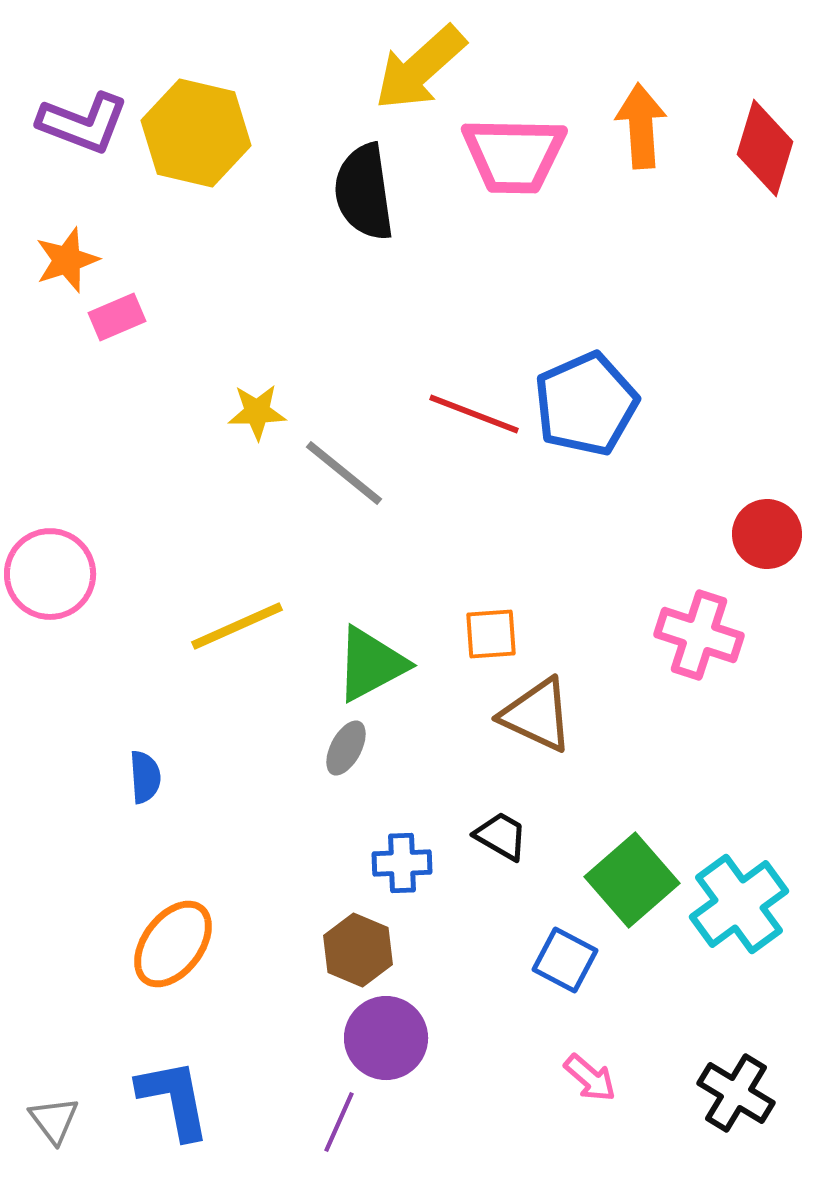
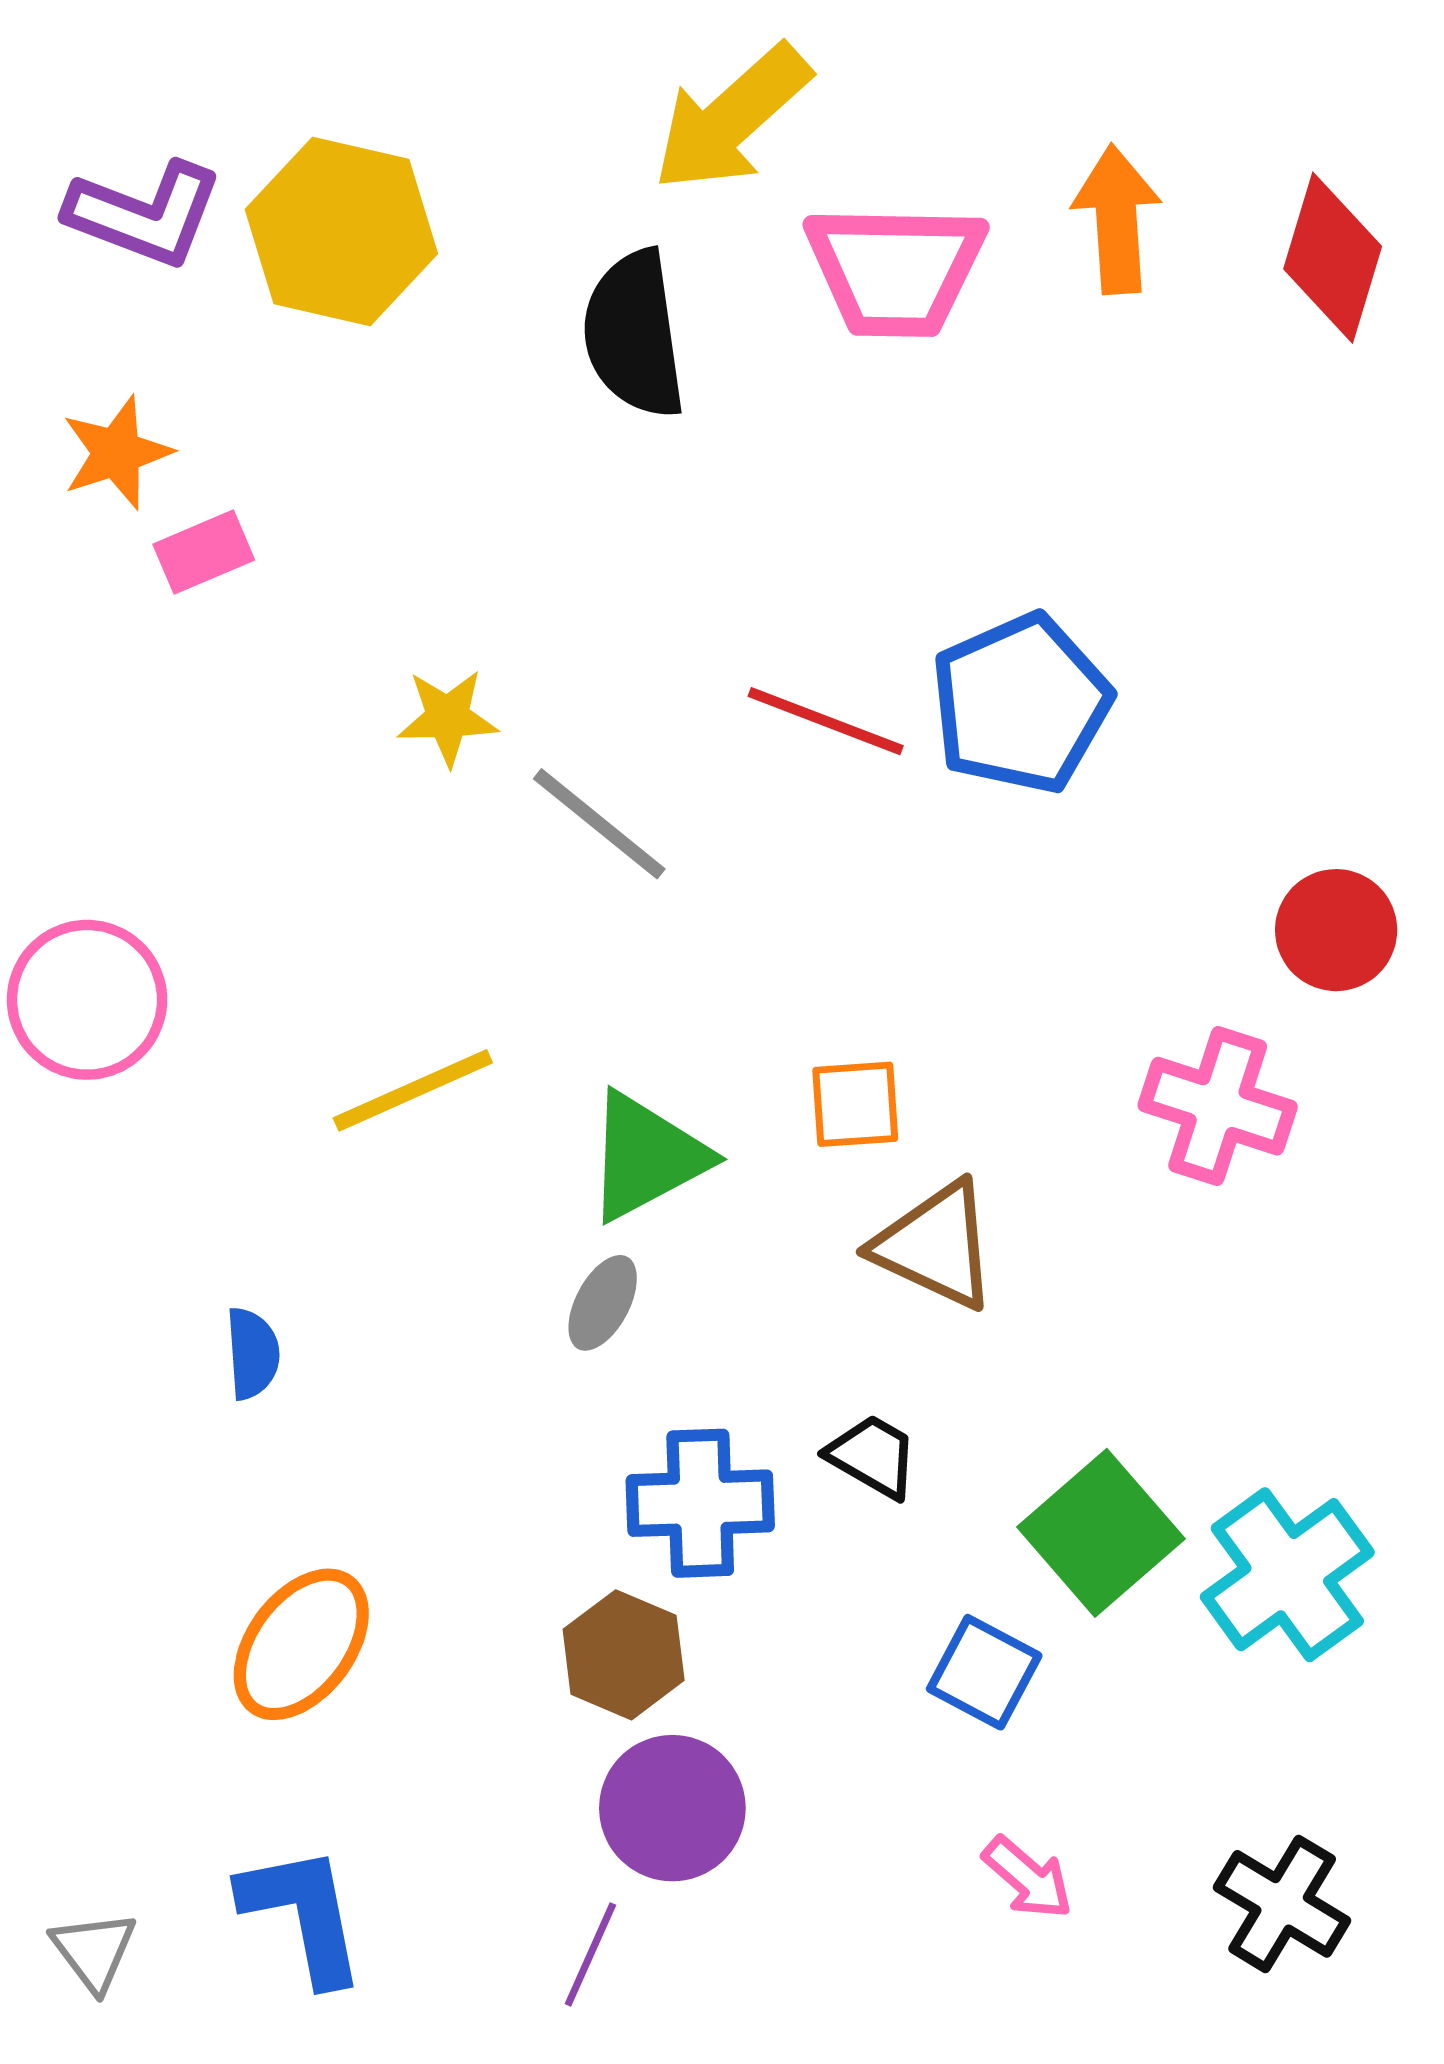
blue cross: (402, 863) -> (700, 1503), size x1.4

